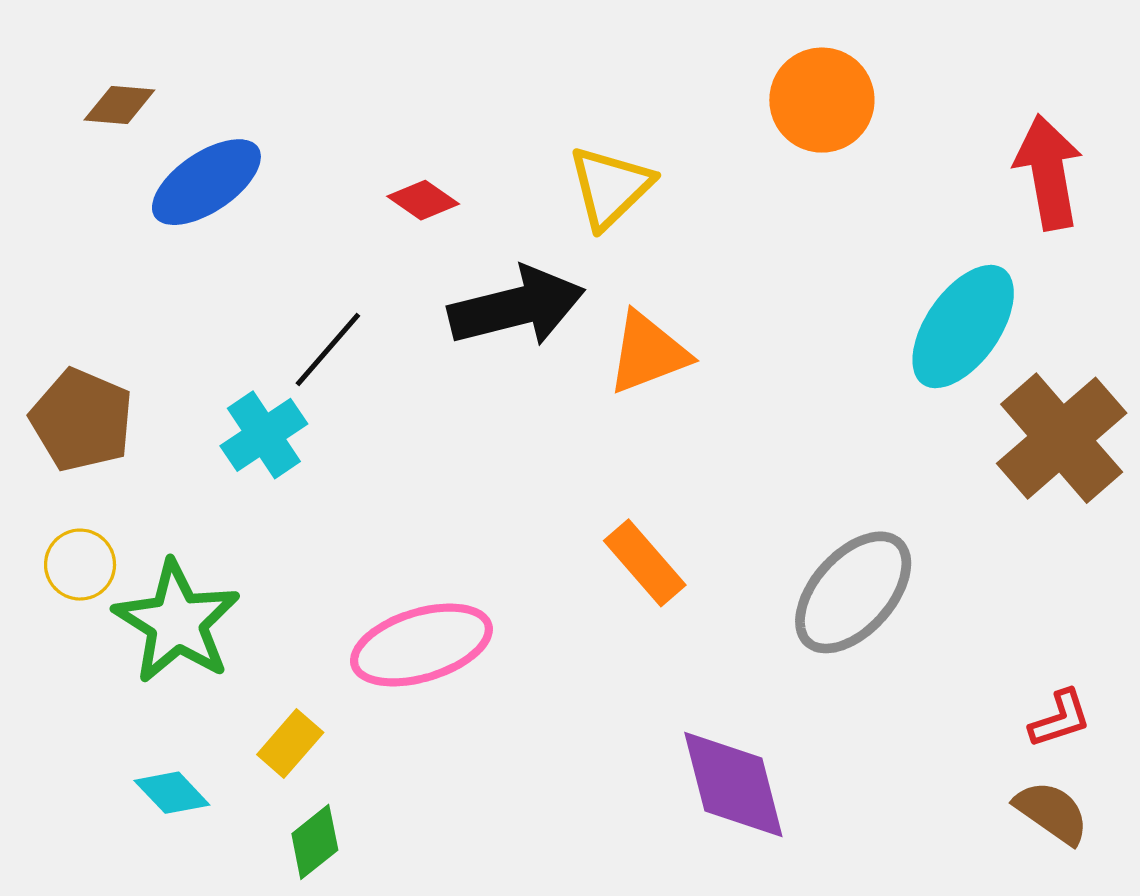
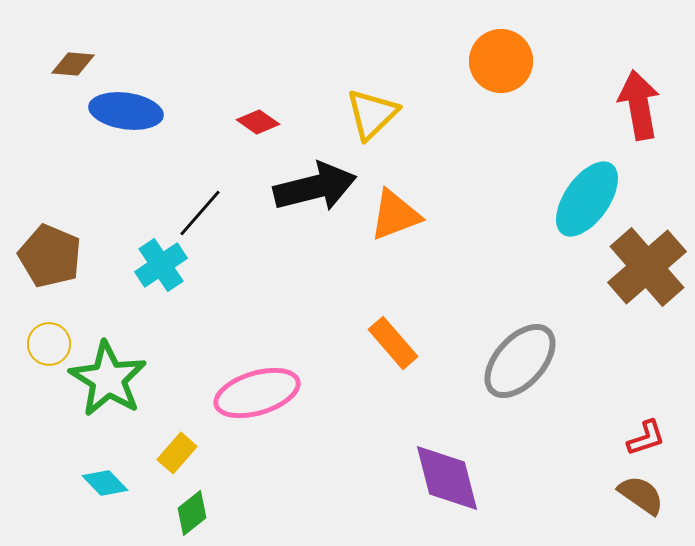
blue ellipse: (206, 182) -> (126, 111), turned 42

